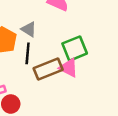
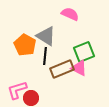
gray triangle: (29, 29) -> (46, 36), size x1.5

